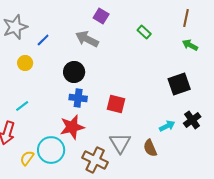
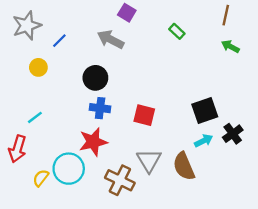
black square: (179, 84) -> (205, 110), moved
brown semicircle: (150, 148) -> (184, 166), size x1.4

